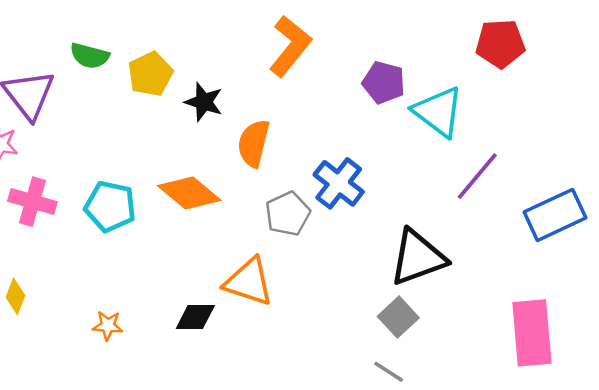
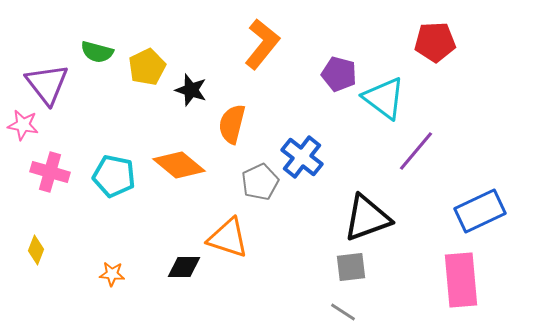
blue rectangle: (555, 215) -> (480, 211), moved
gray square: (398, 317) -> (351, 267), turned 36

